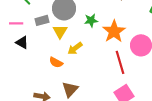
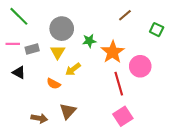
gray rectangle: (42, 20) -> (32, 49), moved
black triangle: (22, 42) -> (19, 72), moved

